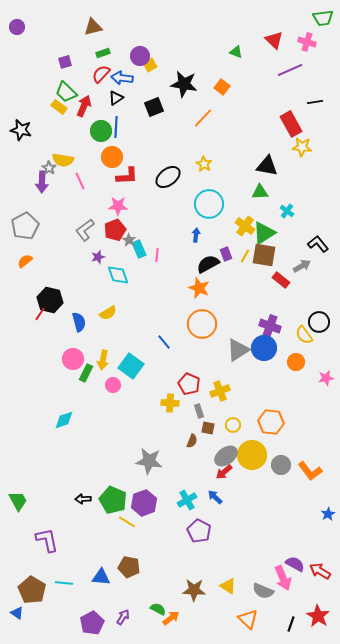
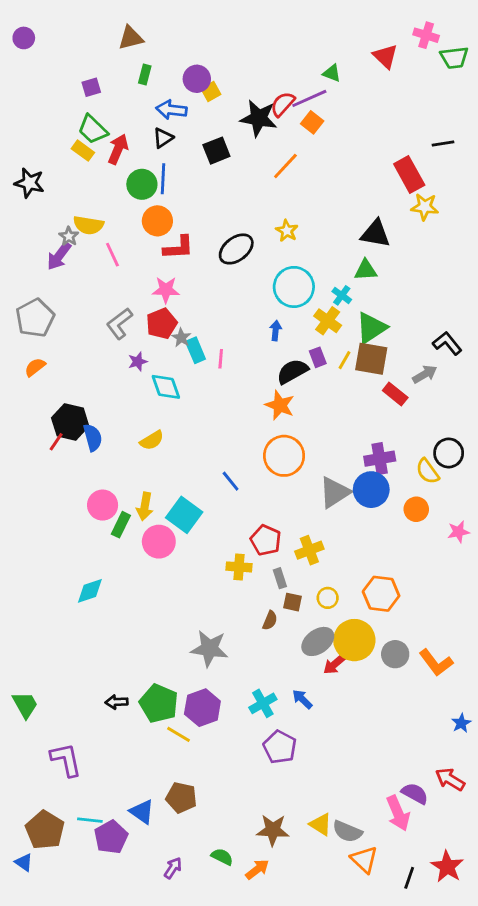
green trapezoid: (323, 18) -> (454, 58), moved
pink cross: (307, 42) -> (426, 35), moved
green rectangle: (103, 53) -> (145, 75), turned -56
purple line: (290, 70) -> (309, 98), moved
red semicircle: (101, 74) -> (283, 104), moved
purple arrow: (42, 182) -> (59, 256), turned 35
cyan cross: (287, 211) -> (342, 295), moved
yellow cross: (245, 226) -> (328, 321), moved
blue semicircle: (79, 322) -> (93, 438), moved
purple cross: (270, 326) -> (380, 459), turned -30
pink circle: (113, 385) -> (159, 542), size x1.5
red arrow: (224, 472) -> (335, 664), moved
red arrow: (320, 571) -> (450, 779), moved
blue triangle: (101, 577) -> (142, 812), turned 30
gray semicircle: (263, 591) -> (347, 831), moved
orange arrow: (171, 618) -> (257, 869), moved
orange triangle: (248, 619) -> (364, 860), moved
purple pentagon: (92, 623) -> (111, 837), moved

